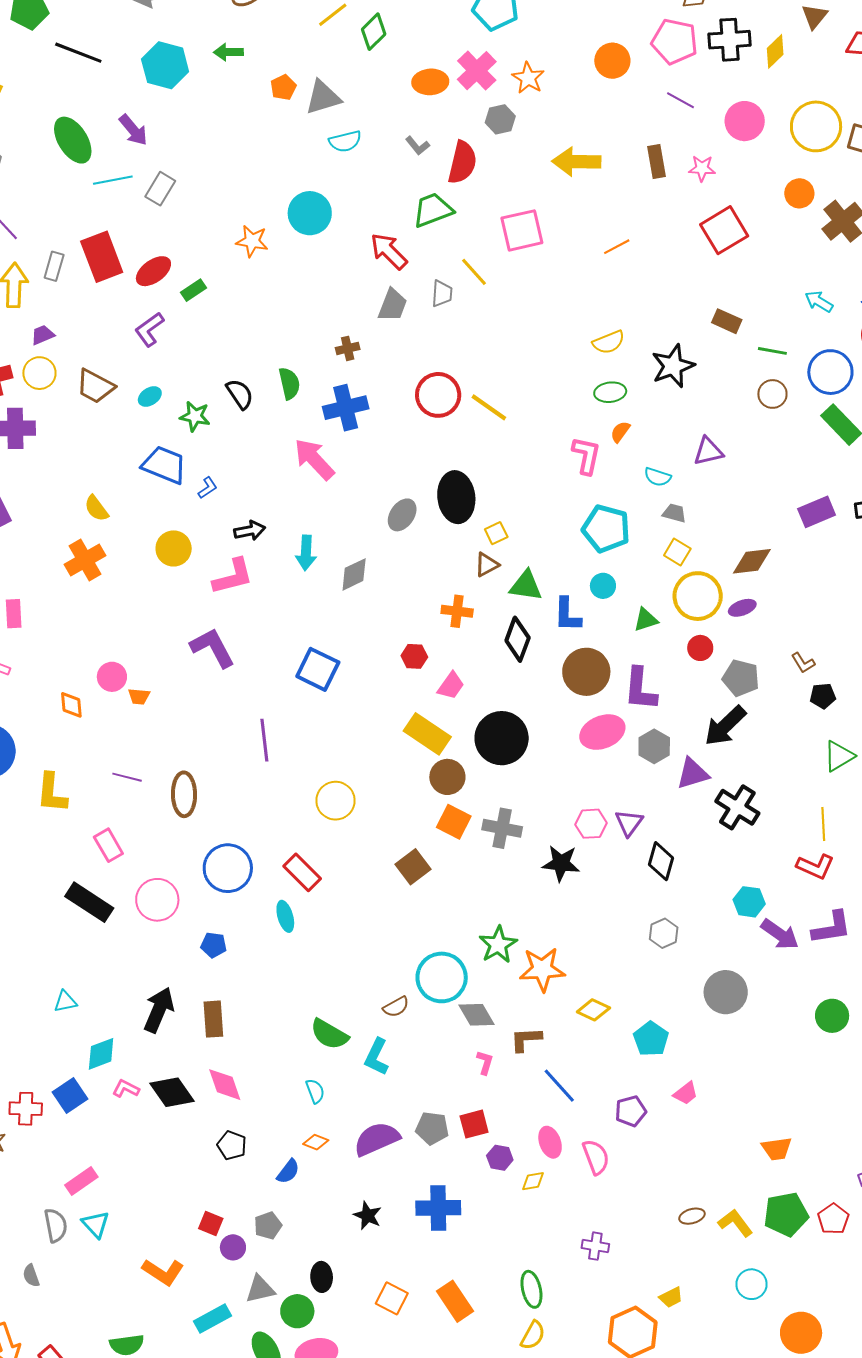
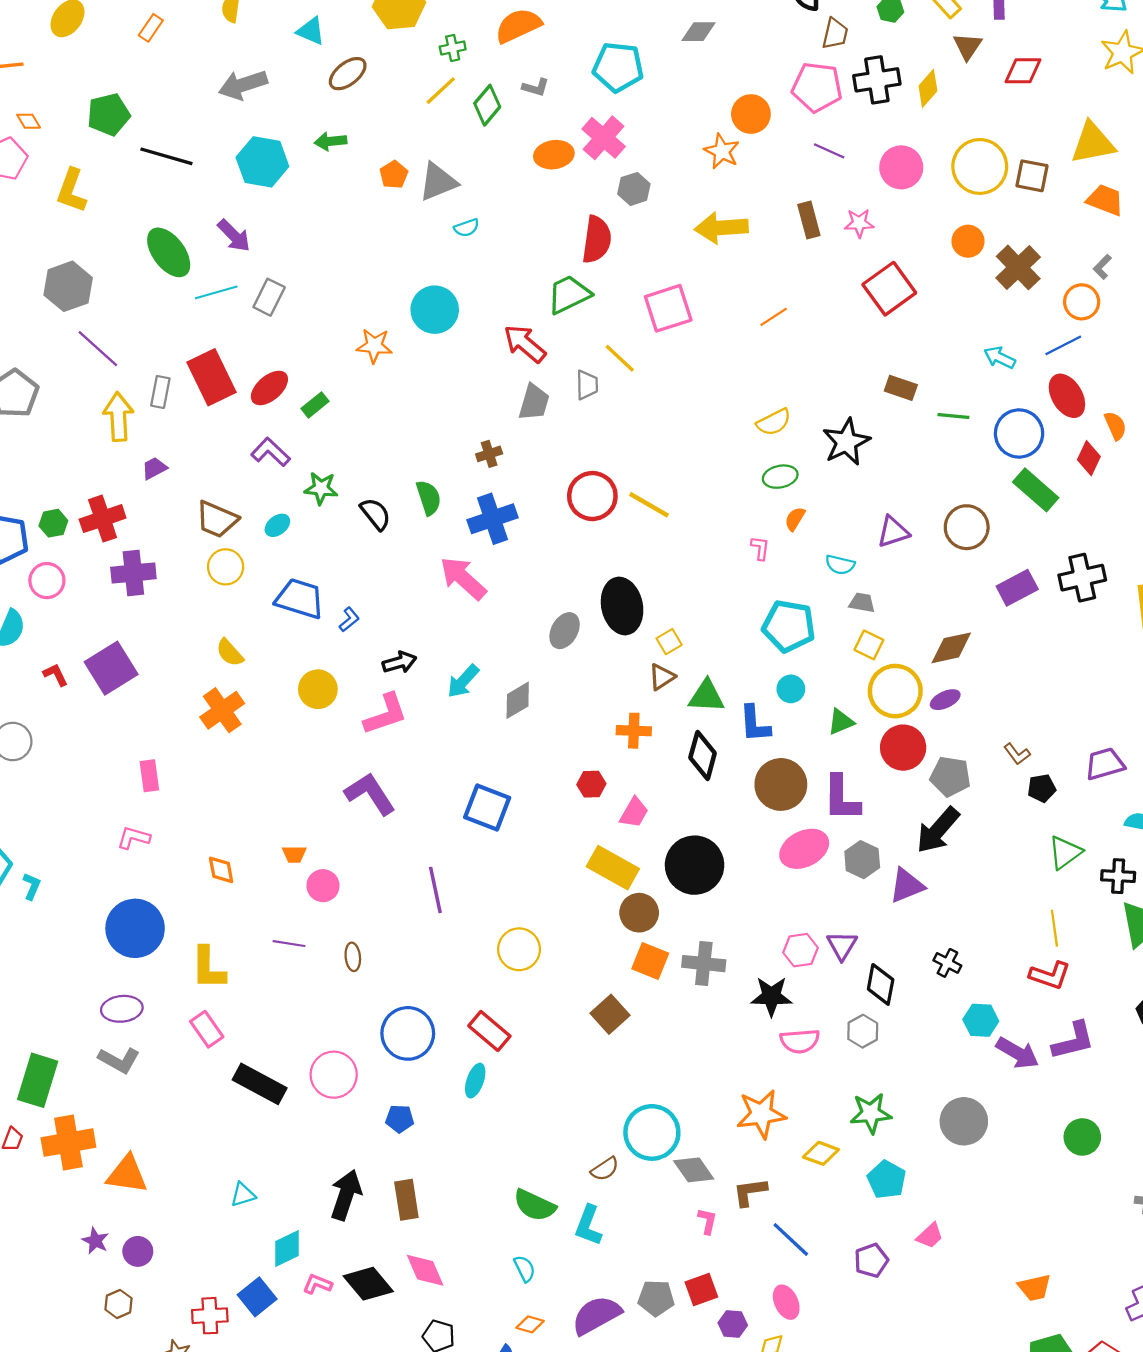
orange star: (528, 78) -> (722, 151), moved
cyan semicircle: (345, 141) -> (467, 228), size x0.7
gray L-shape: (417, 146) -> (536, 87), moved, turned -30
purple L-shape: (149, 329) -> (271, 452), turned 84
yellow circle: (39, 373) -> (226, 567), moved
brown circle: (772, 394) -> (967, 527), moved, size x1.4
green star: (195, 416) -> (321, 488), moved
pink L-shape: (586, 455) -> (760, 548), size x0.6
cyan arrow: (306, 553) -> (463, 681), turned 44
red circle: (700, 648) -> (903, 748), size x1.6
pink circle: (112, 677) -> (323, 886), moved
brown ellipse: (184, 794) -> (353, 957), size x0.6
black cross: (737, 807) -> (947, 963), moved, size x0.6
pink rectangle: (108, 845) -> (207, 1029), moved
cyan ellipse: (285, 916) -> (475, 1081), turned 40
gray hexagon: (664, 933) -> (863, 1031), moved
green star: (498, 945) -> (871, 1113), moved, turned 30
pink semicircle: (596, 1157) -> (800, 1041), moved, turned 111

